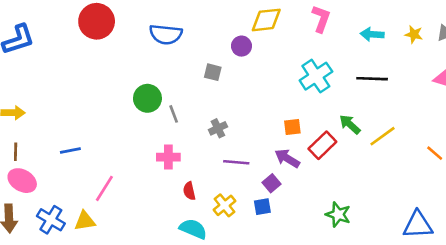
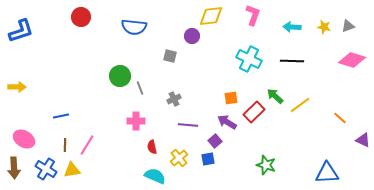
red circle: (97, 21) -> (81, 17), size x0.7
cyan cross: (316, 76) -> (249, 59), turned -30
brown line: (16, 152) -> (65, 145), moved

